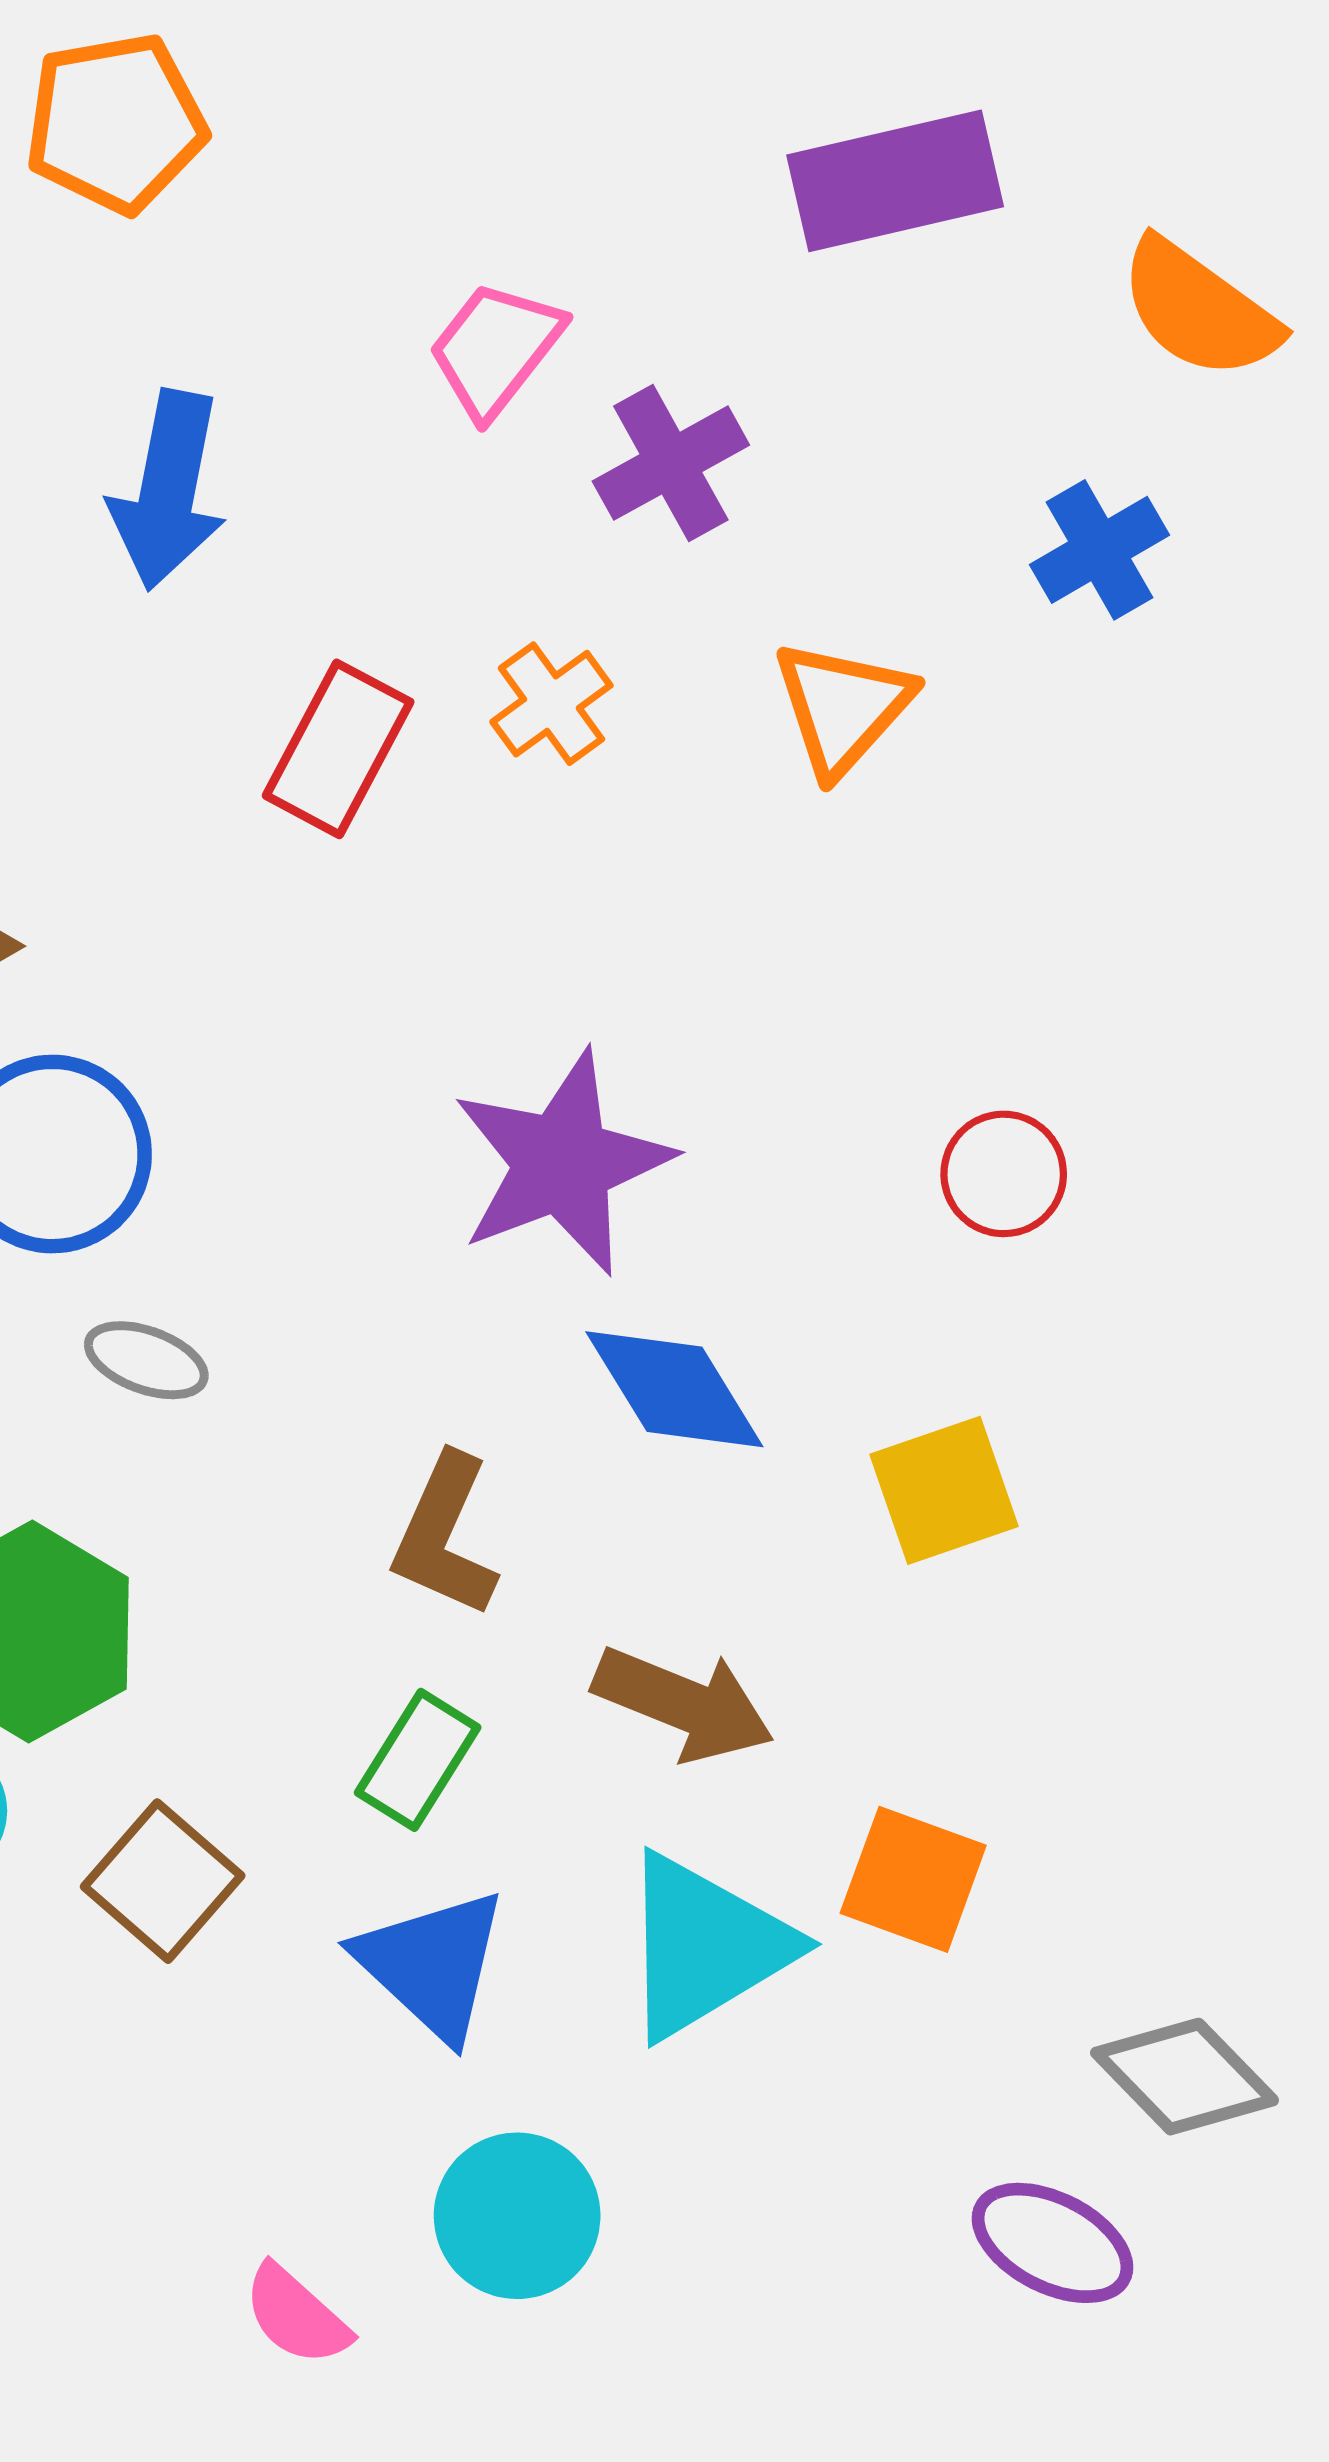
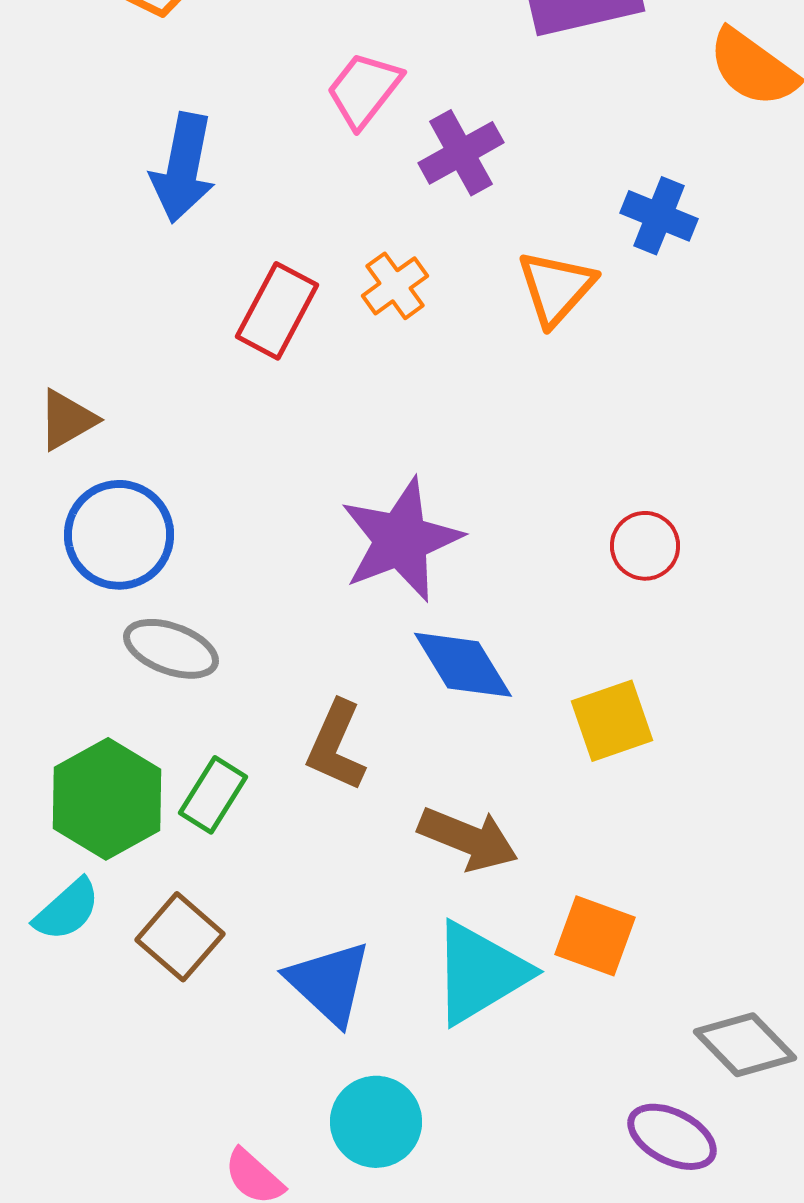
blue cross: (1100, 550) -> (659, 216), moved, turned -38
gray ellipse: (146, 1360) -> (171, 649), size x1.4
green rectangle: (418, 1760) -> (213, 795), moved

